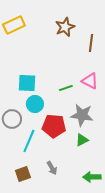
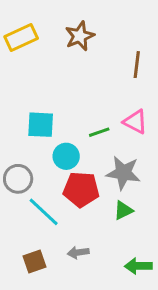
brown star: (65, 27) -> (80, 36), moved
cyan circle: (35, 104) -> (66, 156), moved
cyan line: (29, 141) -> (44, 212), turned -70
gray arrow: (52, 168) -> (78, 252), turned 112

